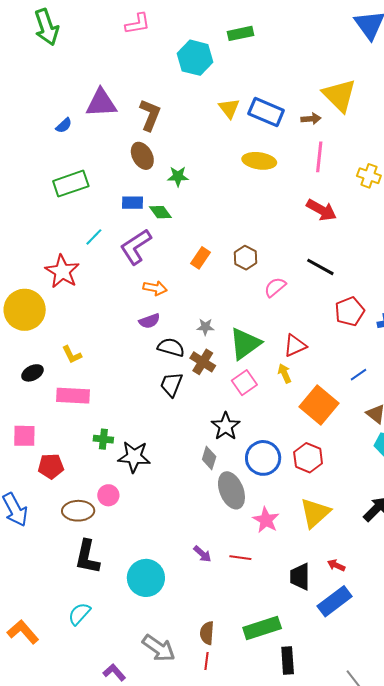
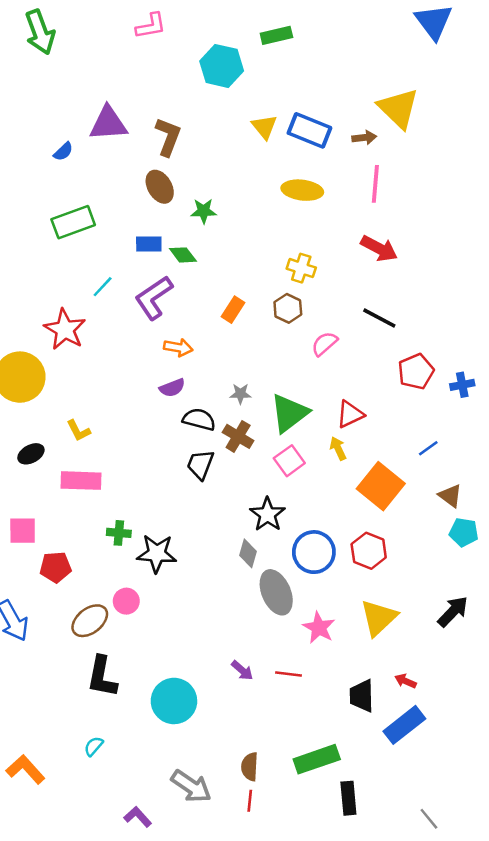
yellow cross: (369, 176) -> (301, 268), moved
brown ellipse: (78, 511) -> (90, 621), turned -36
cyan semicircle: (79, 614) -> (94, 746), size x0.7

